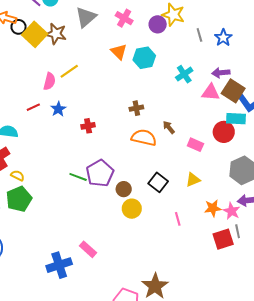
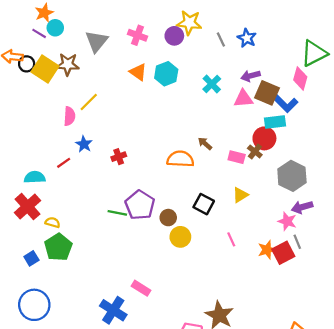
red line: (33, 107) -> (64, 163), moved
brown cross: (136, 108) -> (255, 151), moved, turned -32
orange star: (213, 208) -> (267, 250), moved
blue cross: (59, 265) -> (113, 310), turned -30

